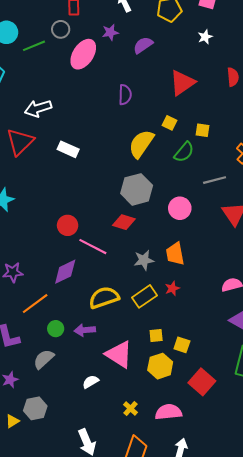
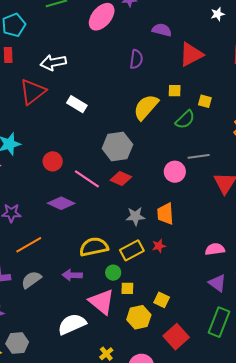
purple semicircle: (143, 45) -> (162, 30), moved, turned 42
yellow square: (169, 123) -> (175, 91), turned -32
gray line: (215, 180) -> (199, 156), moved
gray hexagon: (137, 189) -> (117, 146), moved
red circle: (68, 225) -> (53, 161), moved
pink line: (93, 247) -> (87, 179), moved
purple diamond: (65, 272) -> (61, 203), moved, turned 44
green circle: (56, 329) -> (113, 273), moved
yellow square: (156, 336) -> (127, 288), moved
gray semicircle: (44, 359) -> (31, 280), moved
white semicircle: (91, 382) -> (72, 324), size x1.8

